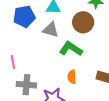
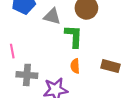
green L-shape: (71, 49) -> (74, 36), turned 60

